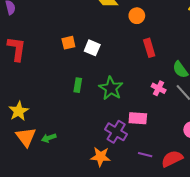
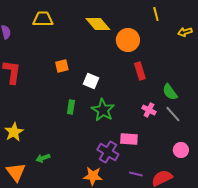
orange circle: (137, 16) -> (128, 40), size x1.5
white square: (92, 48) -> (91, 81), moved
orange triangle: (26, 137) -> (16, 172), moved

